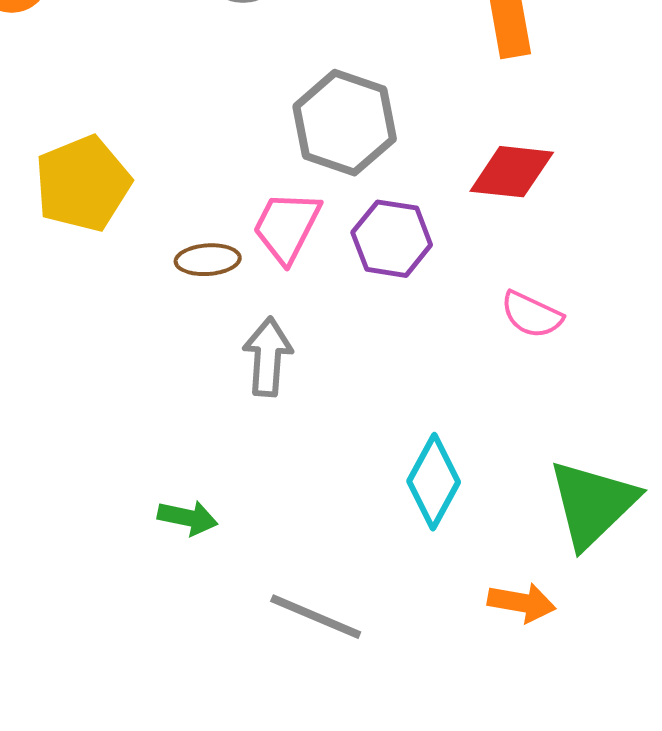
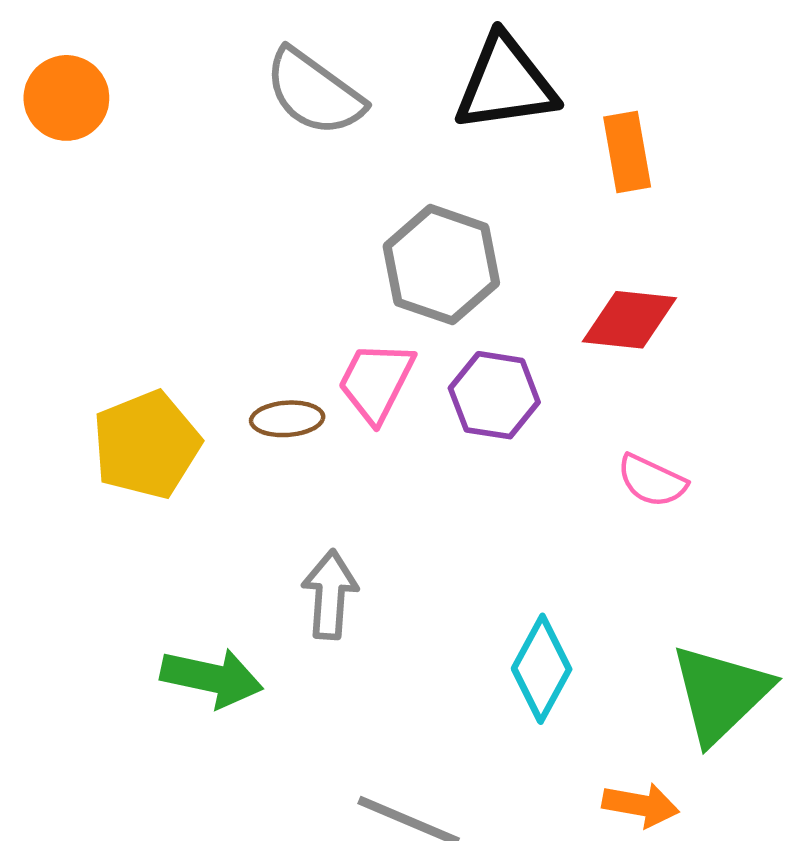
yellow pentagon: (83, 184) -> (146, 445), moved
gray arrow: (268, 357) -> (330, 594), moved
green arrow: (188, 518) -> (212, 678), moved, size x1.5

